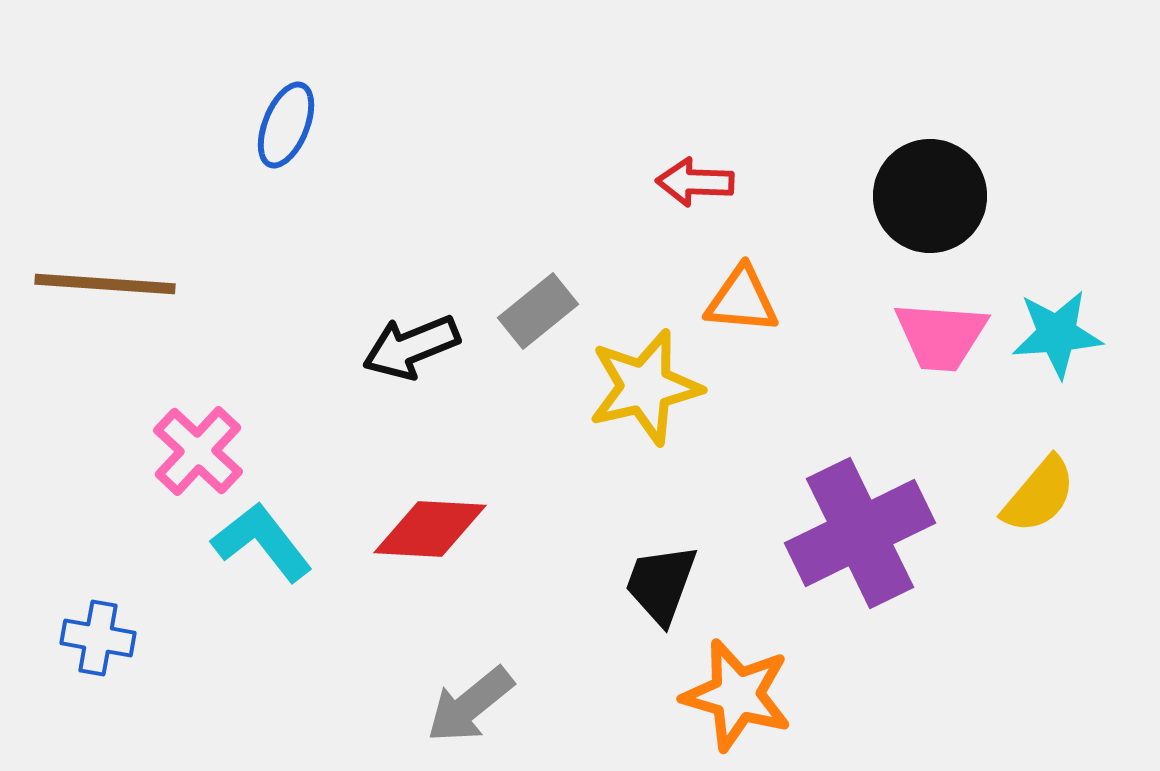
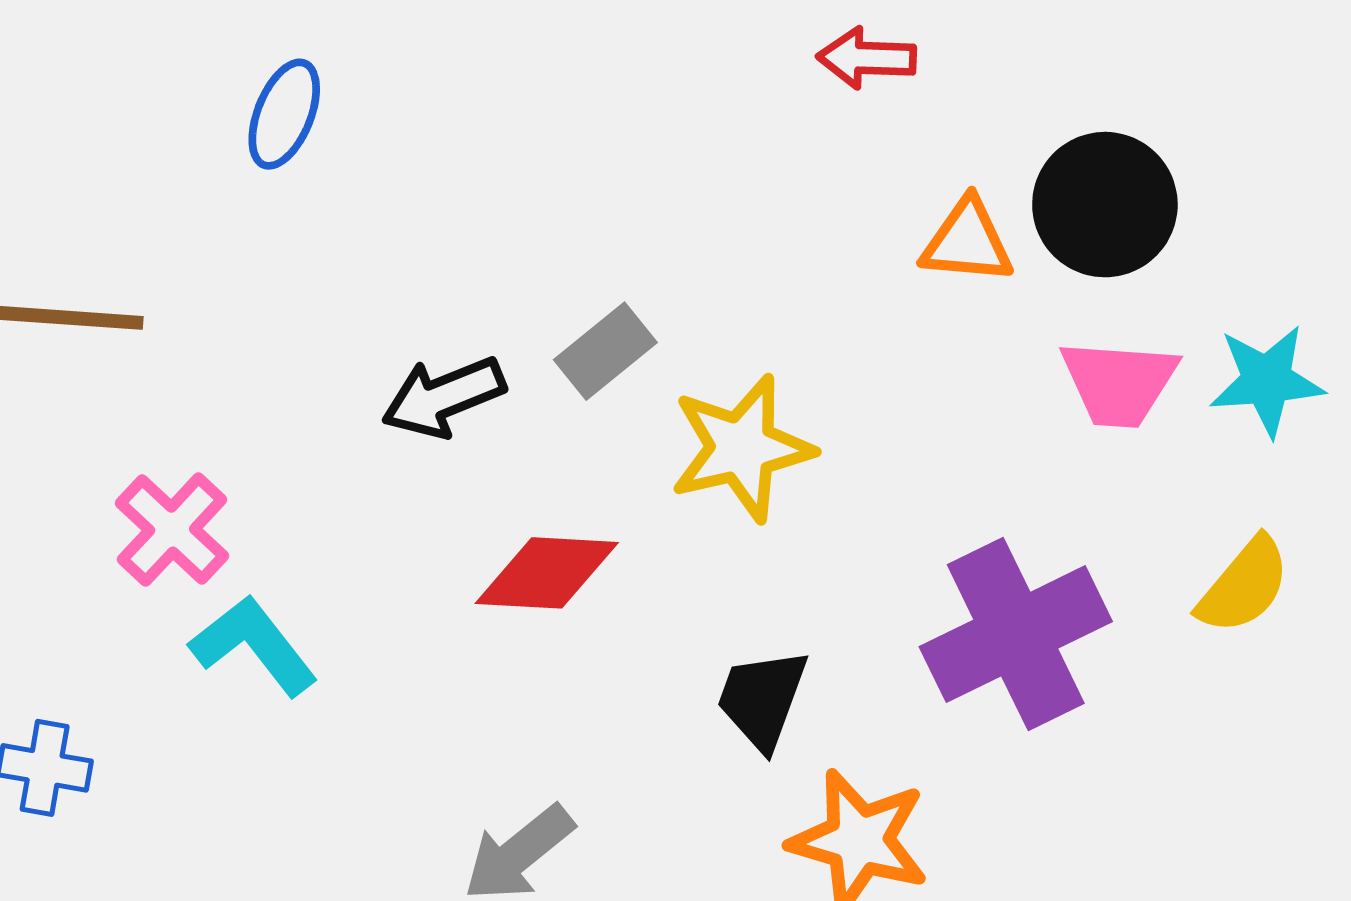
red arrow: (695, 182) -> (867, 58), moved
orange triangle: (742, 300) -> (967, 242), moved
red diamond: (430, 529) -> (547, 573), moved

